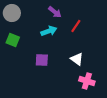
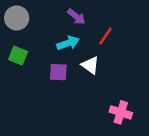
white triangle: (77, 59) -> (90, 65), moved
purple square: (42, 60) -> (58, 72), moved

